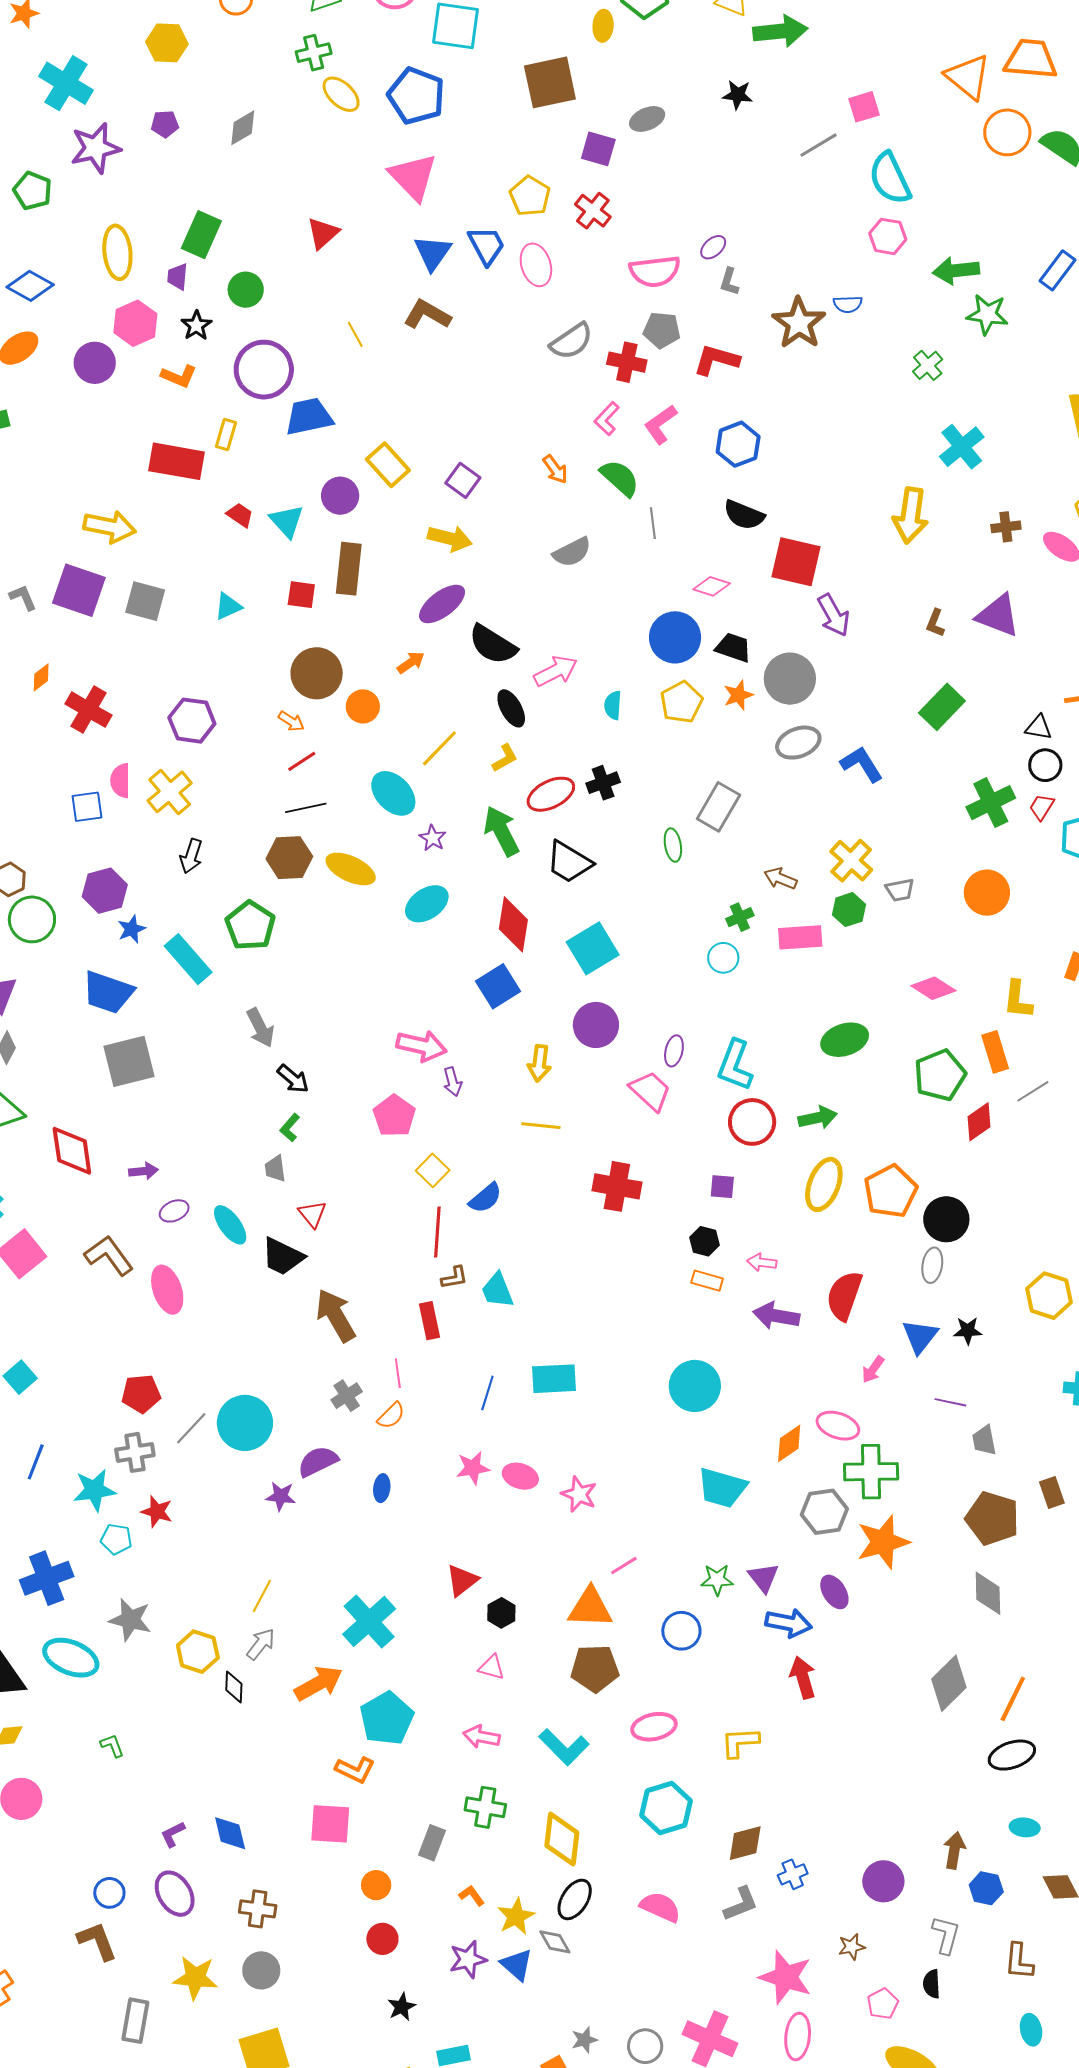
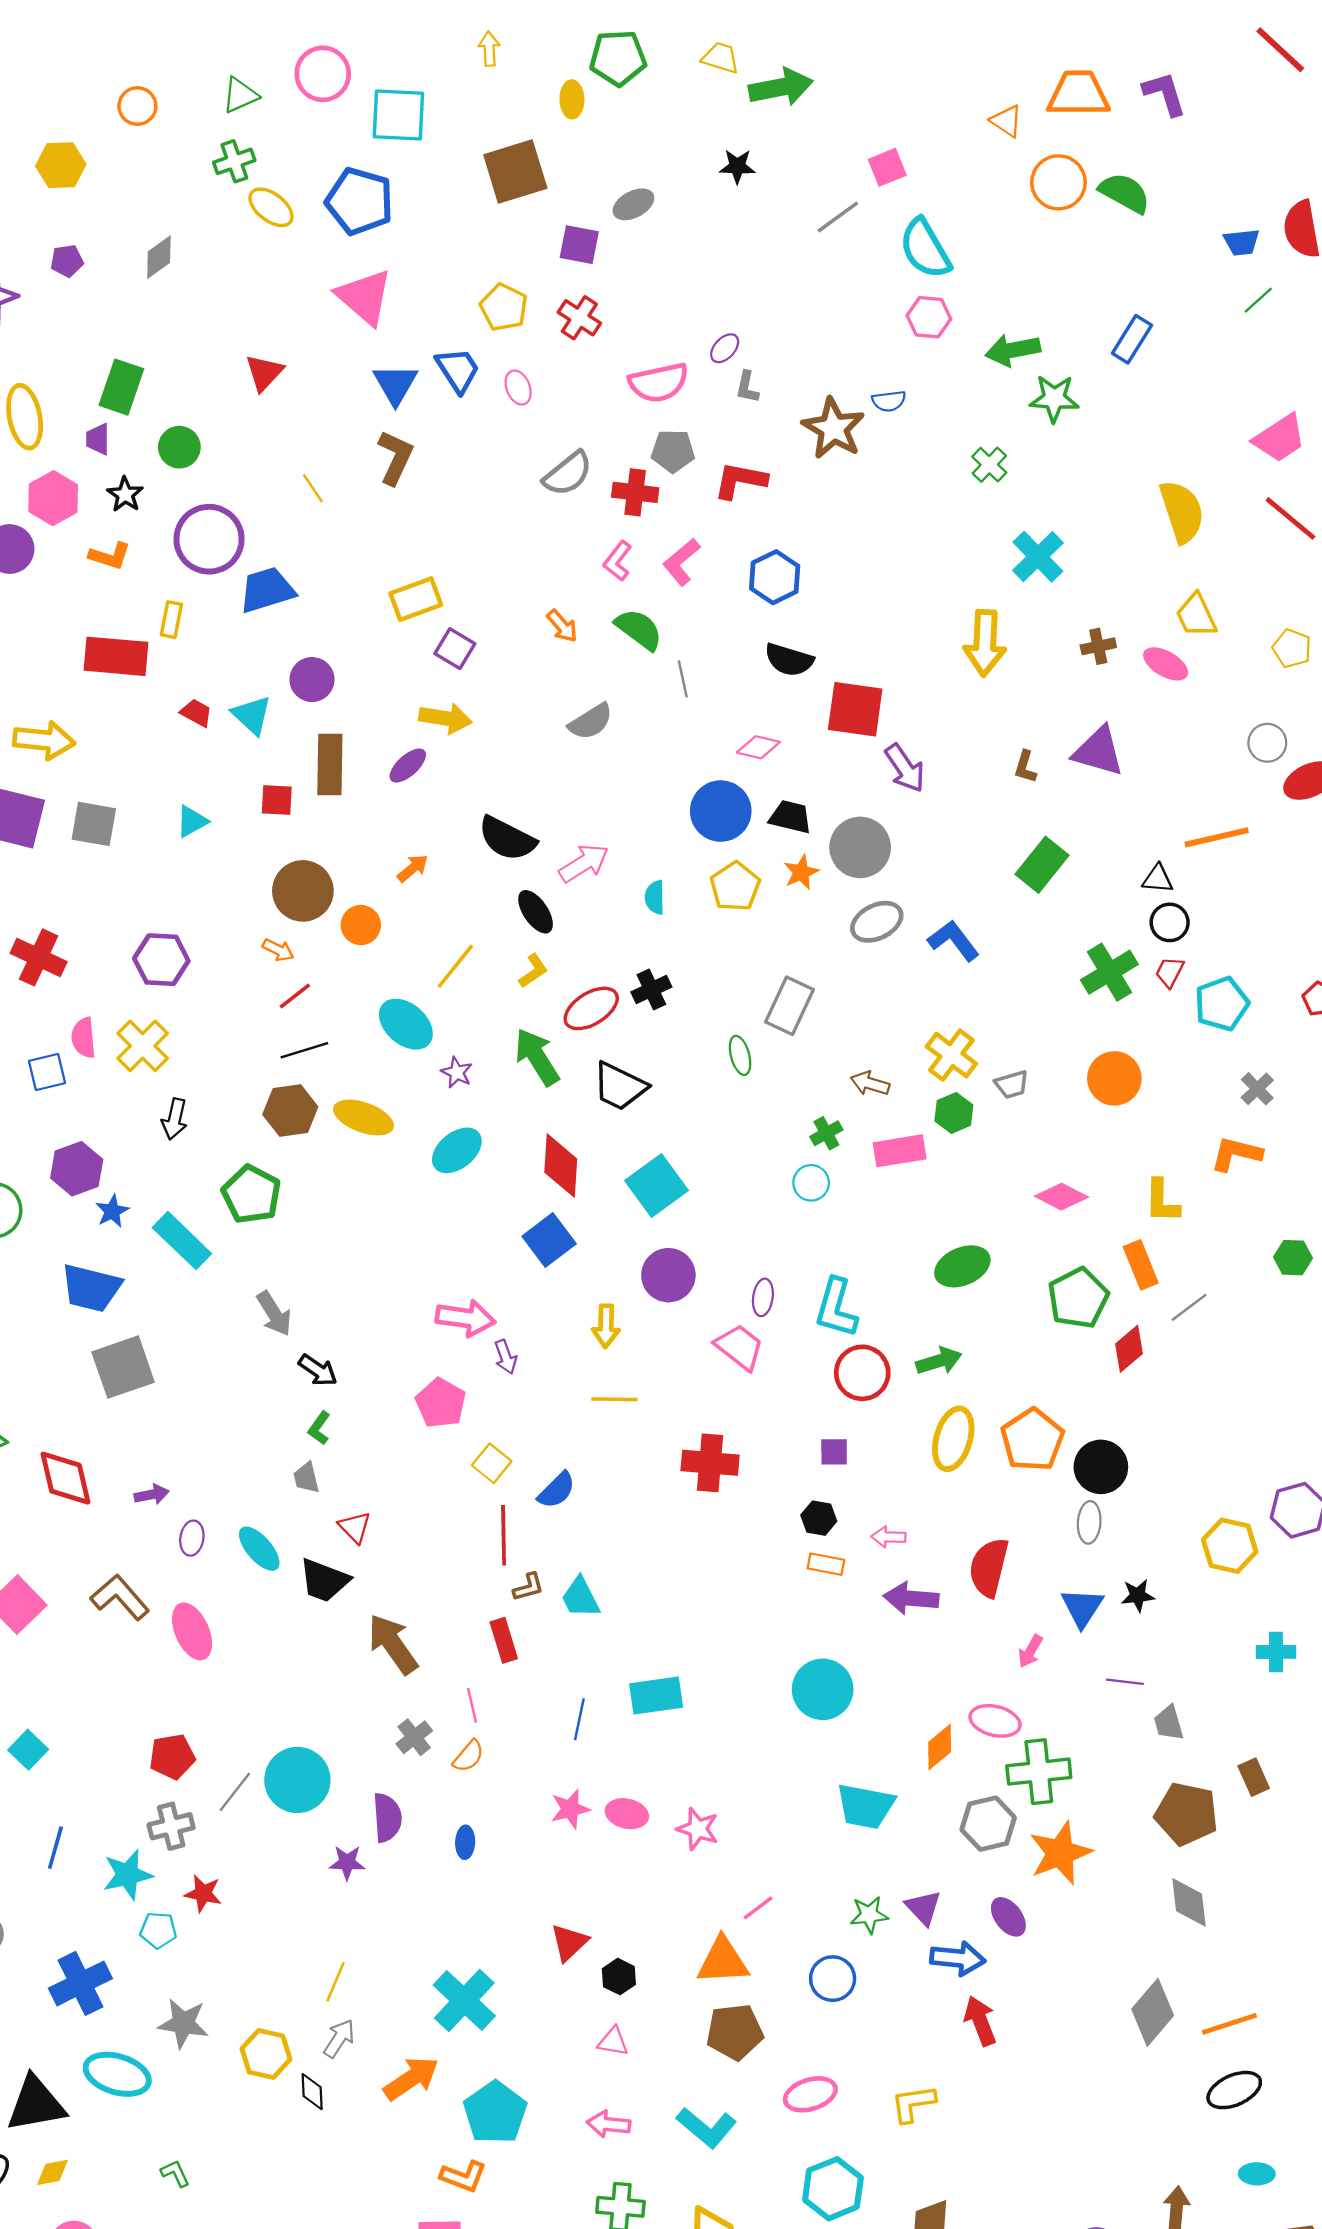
orange triangle: (968, 77) -> (1006, 121), size x0.6
pink ellipse: (536, 265) -> (518, 388), size x0.7
brown L-shape: (427, 315) -> (395, 457), turned 90
yellow rectangle: (388, 465) -> (416, 599), moved, turned -63
purple ellipse: (442, 604) -> (408, 766), moved, size x0.7
purple ellipse: (174, 1211) -> (192, 1538), turned -52
purple semicircle: (318, 1461) -> (387, 1818), turned 117
orange line: (1013, 1699) -> (1229, 2024), turned 51

